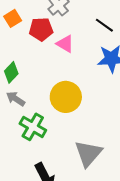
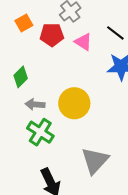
pink triangle: (65, 44) -> (83, 42), moved
gray arrow: (16, 99) -> (35, 104), moved, turned -30

